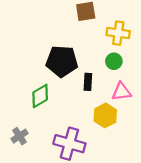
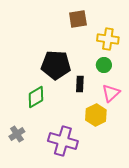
pink triangle: (121, 92) -> (111, 93), turned -36

